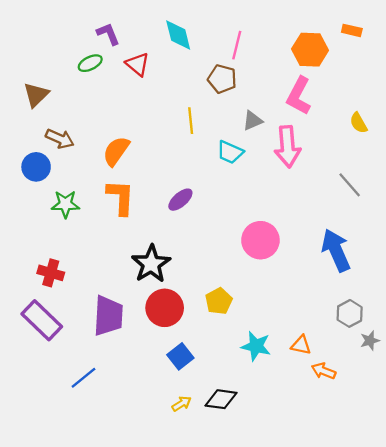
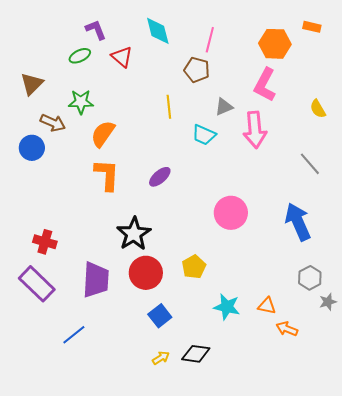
green star: (65, 204) -> (81, 102), moved

